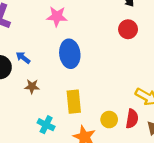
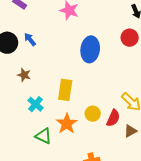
blue ellipse: (70, 54) -> (90, 49), moved
brown star: (32, 86) -> (24, 75), moved

